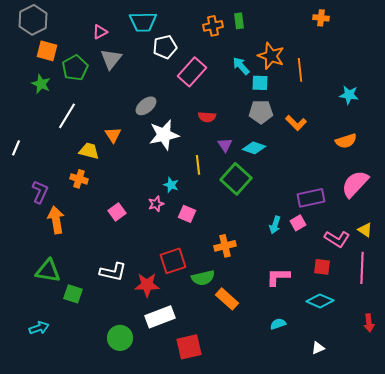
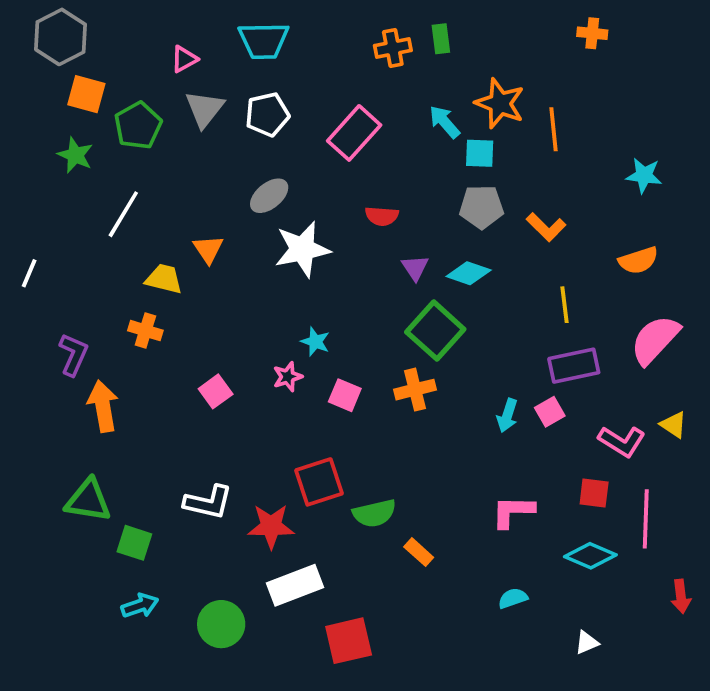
white pentagon: (165, 47) -> (267, 114), moved
yellow line: (198, 165) -> (565, 305), moved
orange cross: (225, 246) -> (415, 390), moved
pink line: (362, 268) -> (646, 519), moved
orange rectangle: (227, 299) -> (419, 552), size x0.7
cyan arrow: (39, 328) -> (140, 606), moved

